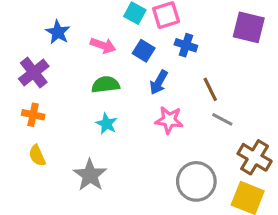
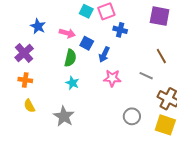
blue square: (144, 51) -> (87, 43), moved
green semicircle: (106, 85) -> (70, 58), turned 114
brown line: (210, 89) -> (161, 56), moved
gray circle: (196, 181) -> (132, 116), size x0.7

